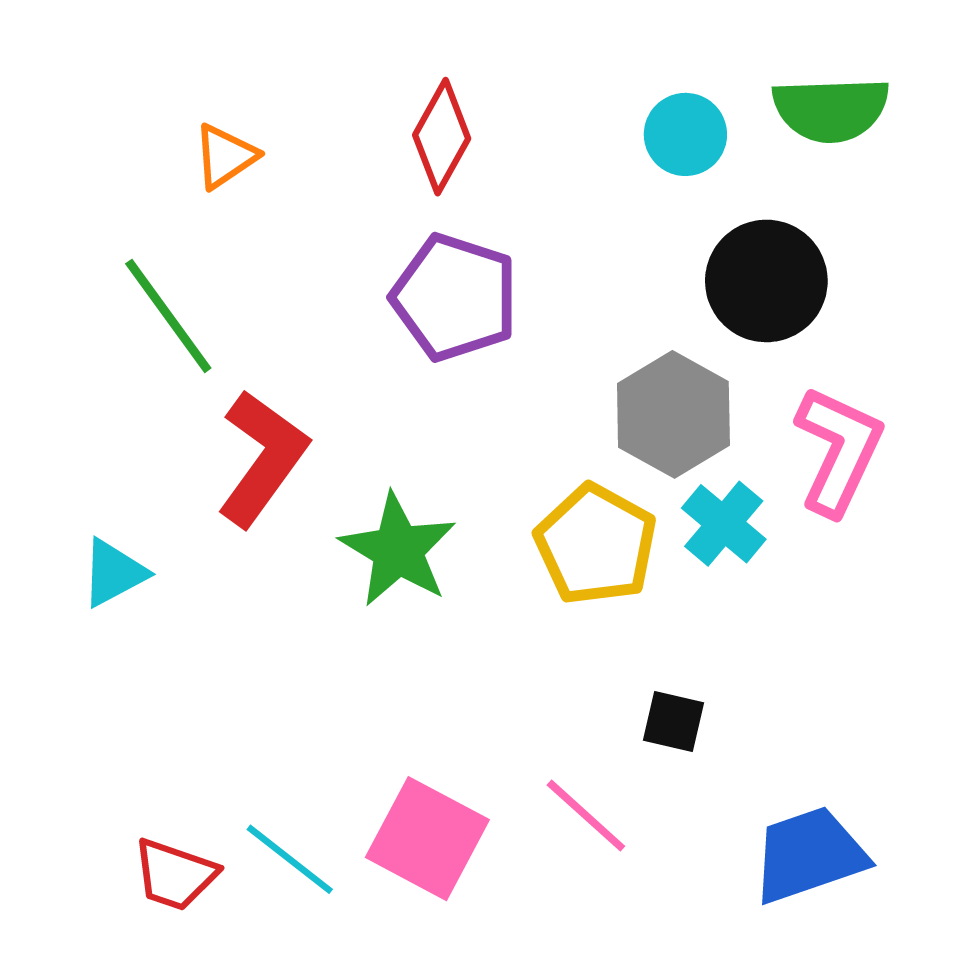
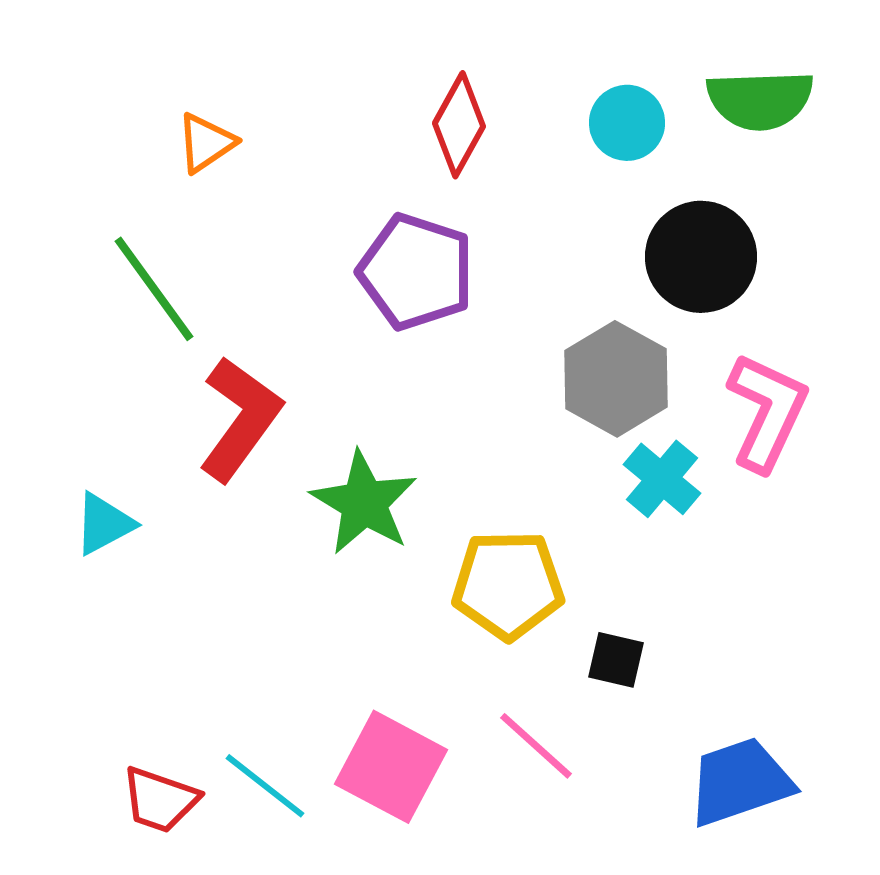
red diamond: (442, 137) -> (459, 125), moved
yellow pentagon: (596, 544) -> (508, 585), moved, turned -30

